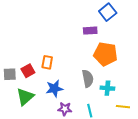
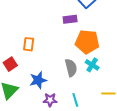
orange rectangle: (47, 62) -> (29, 44), moved
cyan cross: (107, 88) -> (92, 65), moved, turned 32

